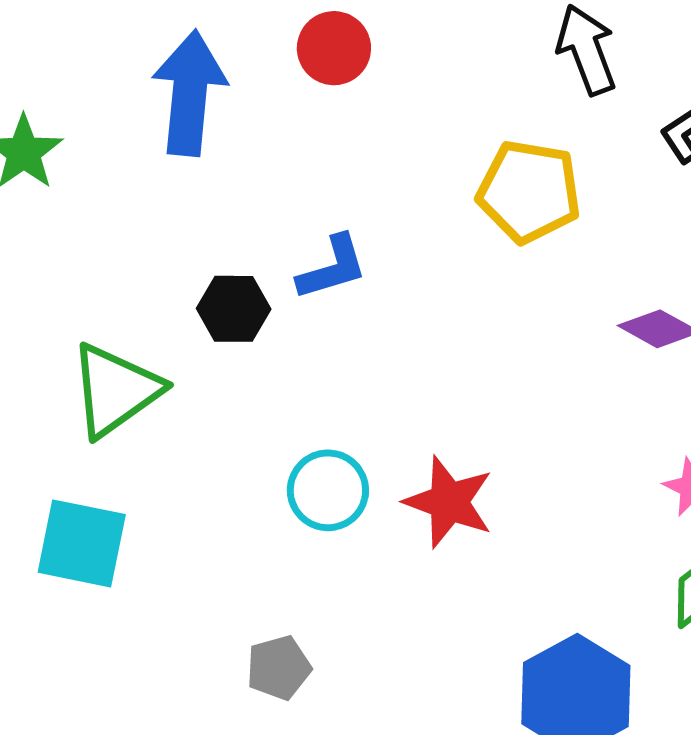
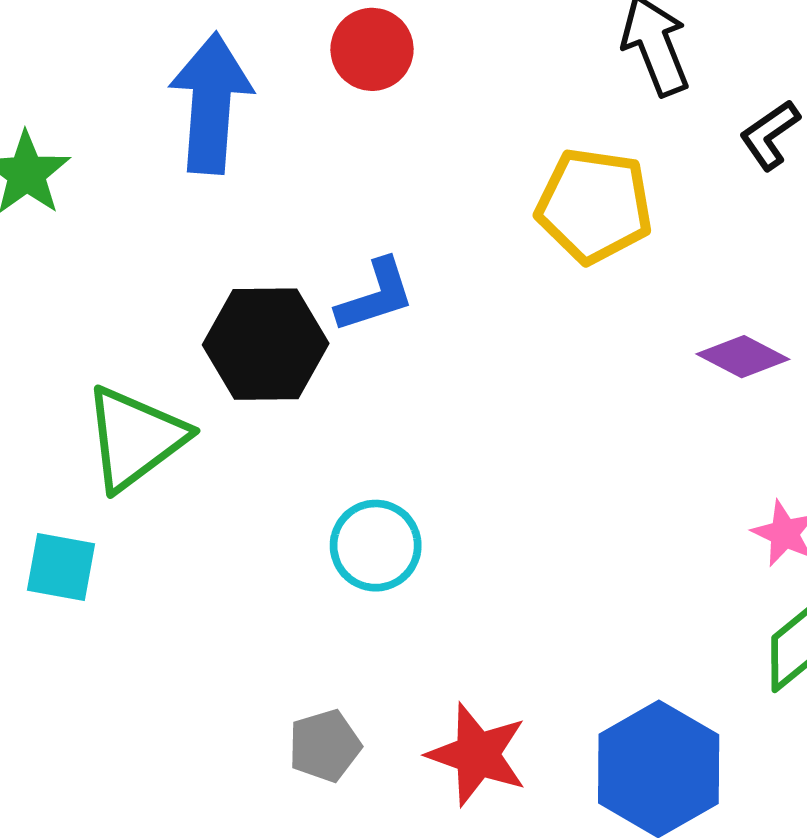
black hexagon: (234, 309) -> (266, 344), size x1.5
red star: (449, 502) -> (477, 755), moved
cyan square: (82, 543) -> (61, 567), moved, size x0.7

